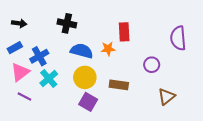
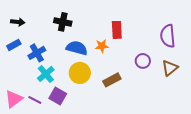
pink triangle: (20, 72) -> (14, 99), moved
brown rectangle: (119, 85) -> (112, 80), turned -36
purple line: (24, 97) -> (35, 100), moved
brown triangle: (166, 97) -> (170, 68), moved
purple square: (88, 102) -> (58, 96), moved

